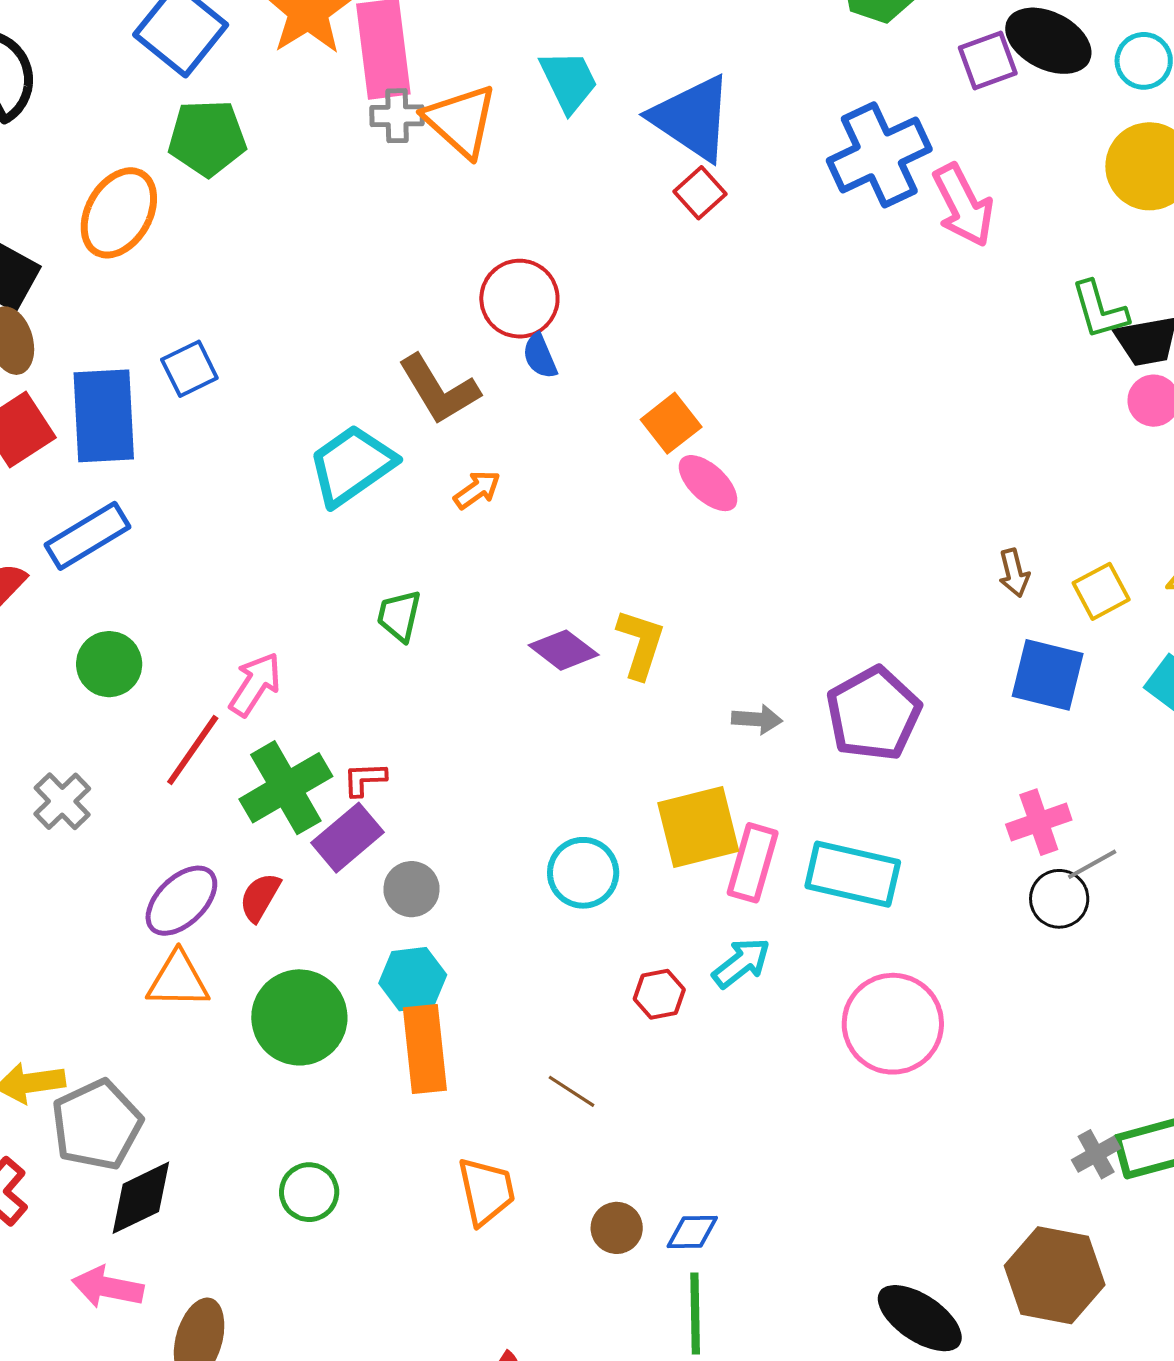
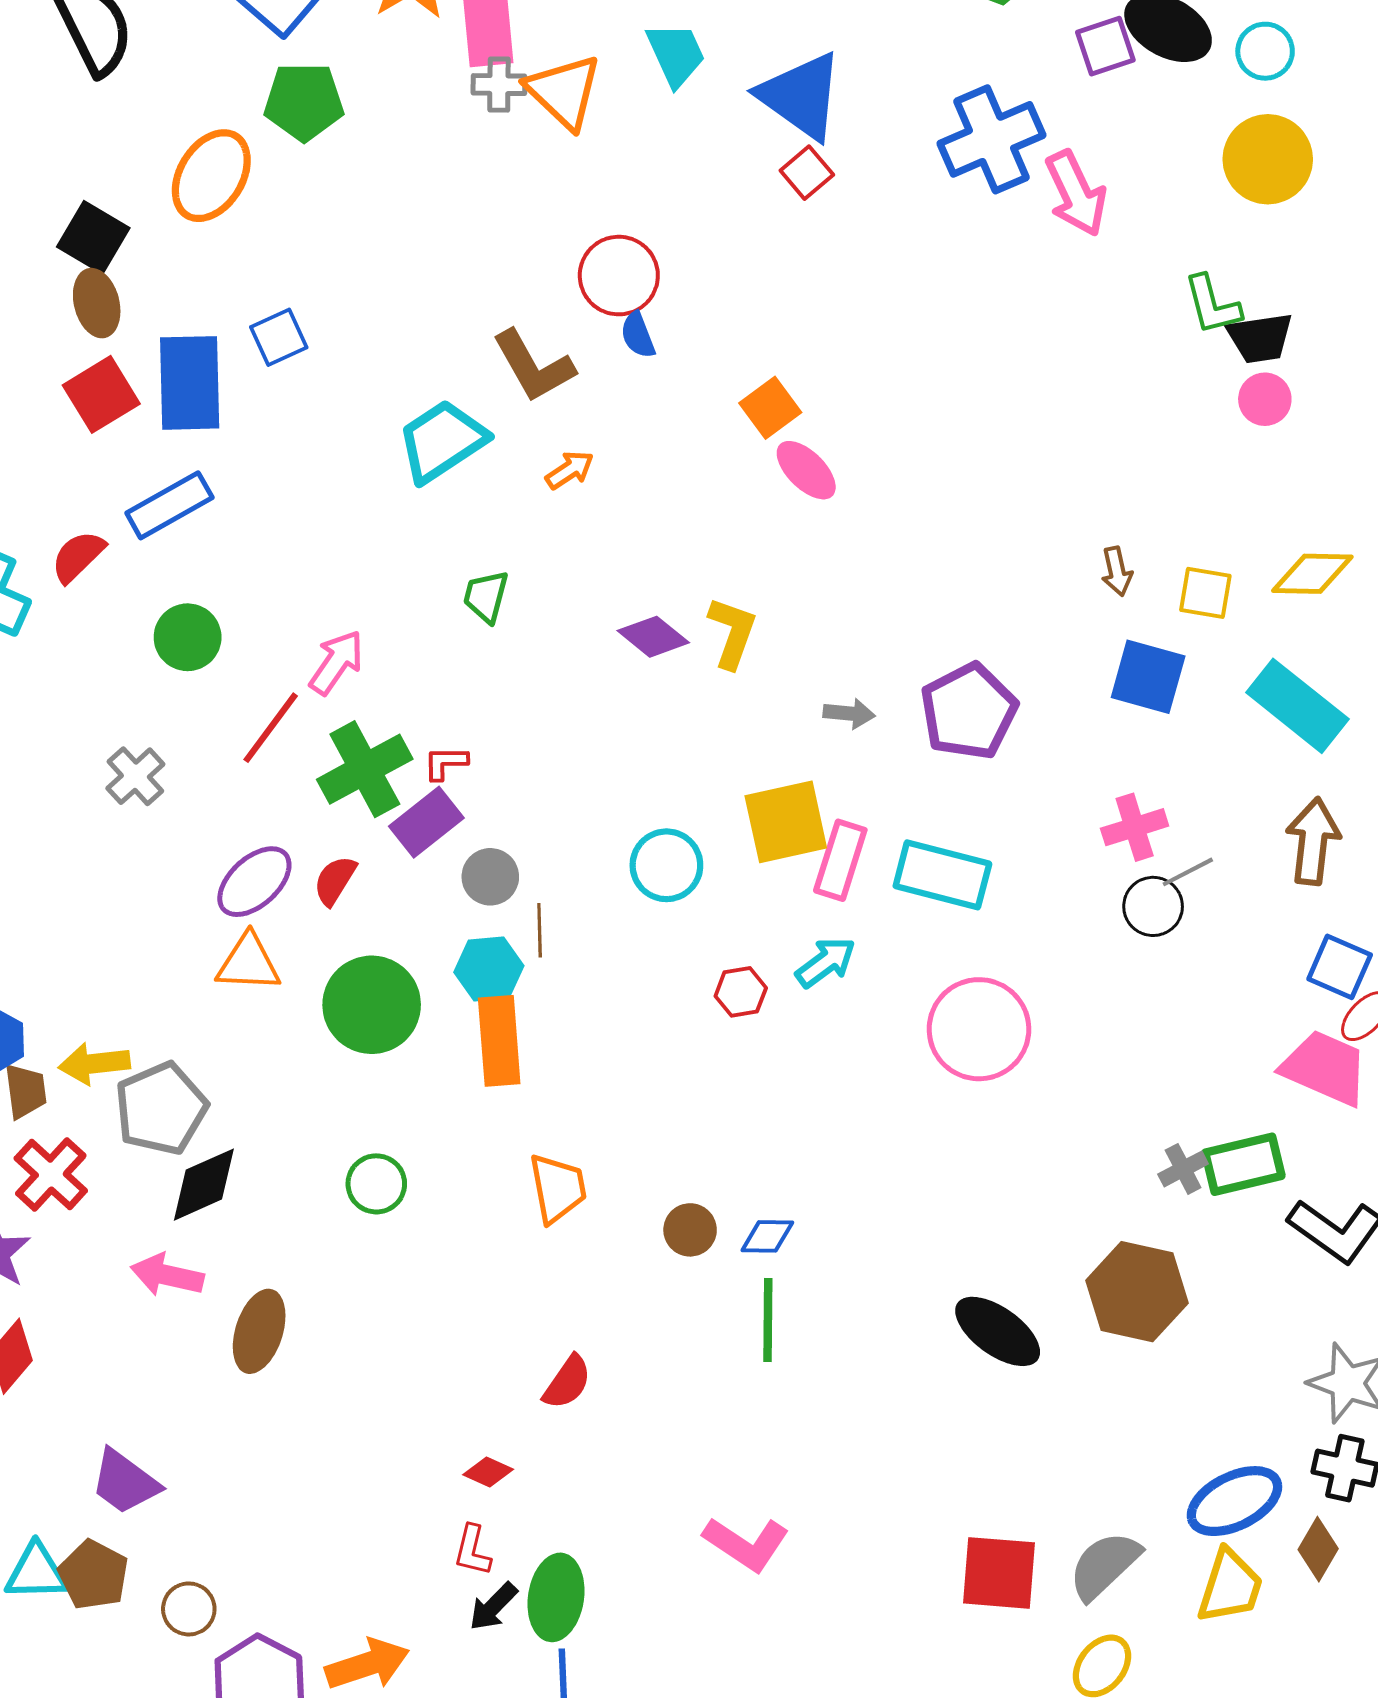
yellow square: (1101, 591) -> (1205, 593), turned 36
brown line: (572, 1091) -> (540, 930), moved, turned 54

